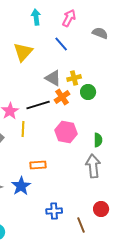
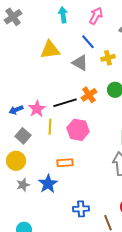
yellow triangle: (23, 52) -> (50, 50), turned 40
gray triangle: (53, 78) -> (80, 63), moved
yellow cross: (74, 78) -> (108, 58), moved
pink hexagon: (66, 132) -> (78, 130), moved

